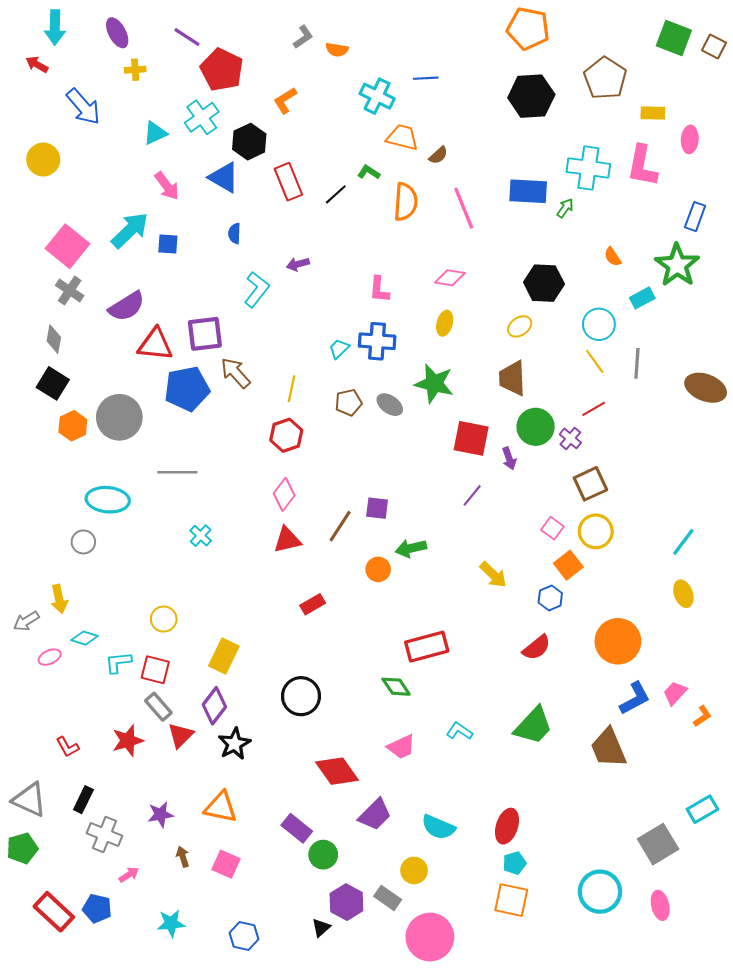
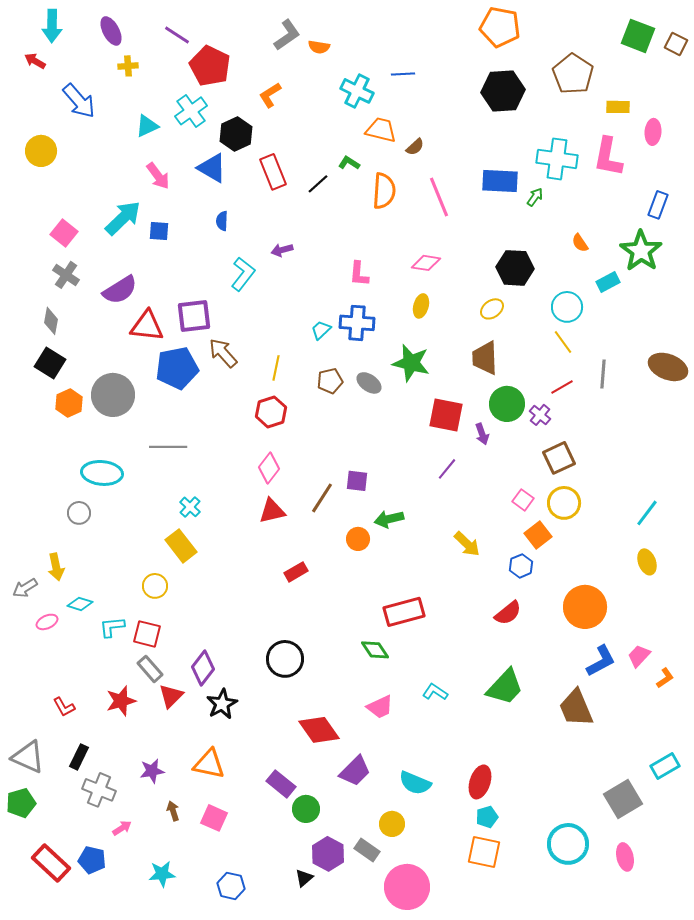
gray L-shape: (303, 37) -> (287, 35), size x1.4
pink square: (68, 246) -> (64, 233), size x0.7
gray line: (637, 363) -> (603, 374), moved
yellow rectangle: (224, 656) -> (181, 546), moved, turned -64

